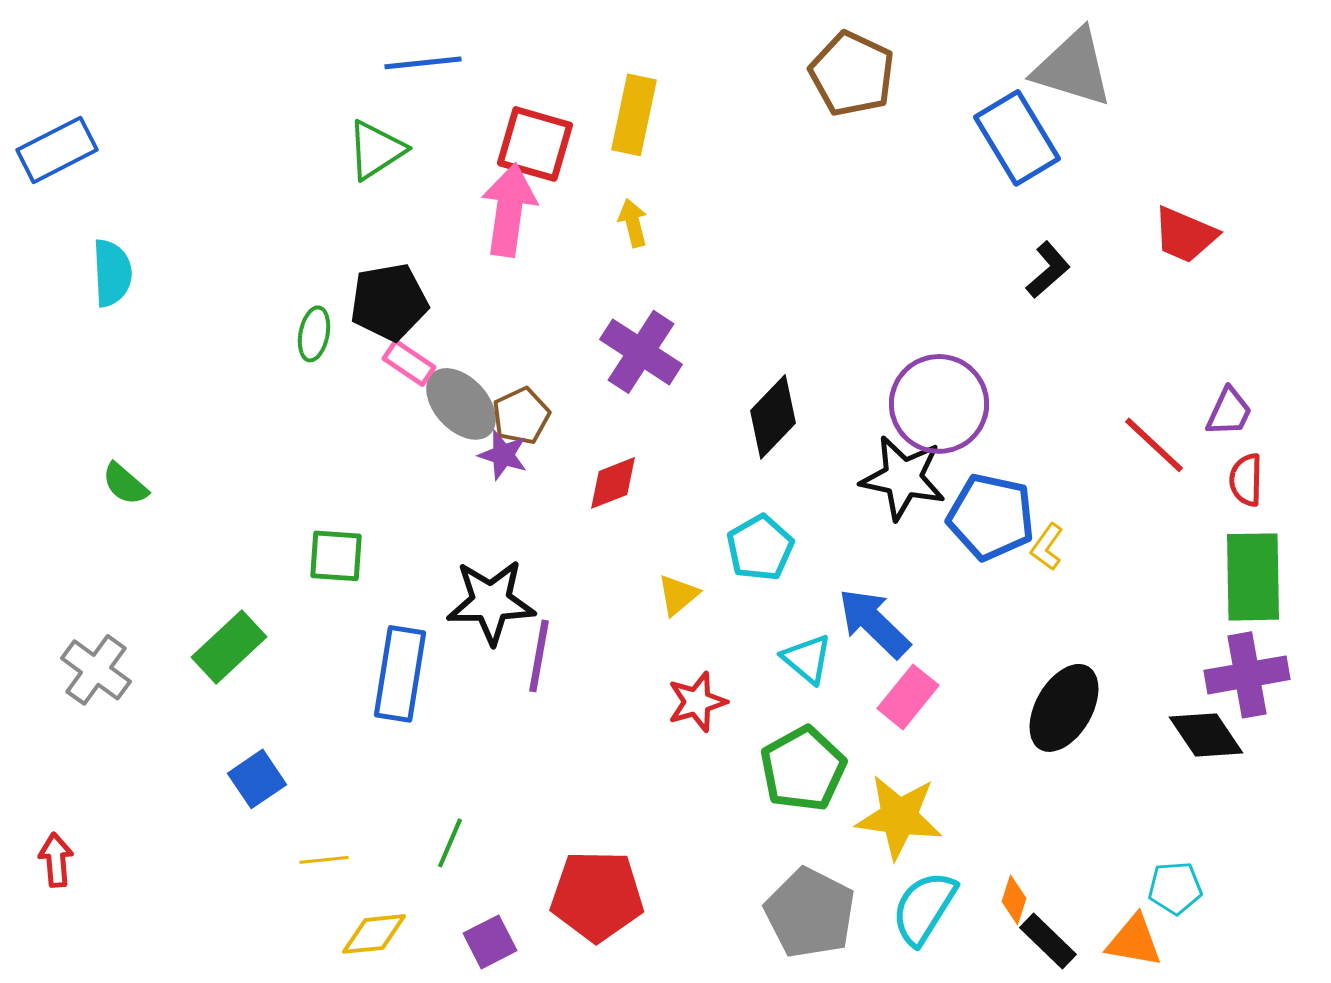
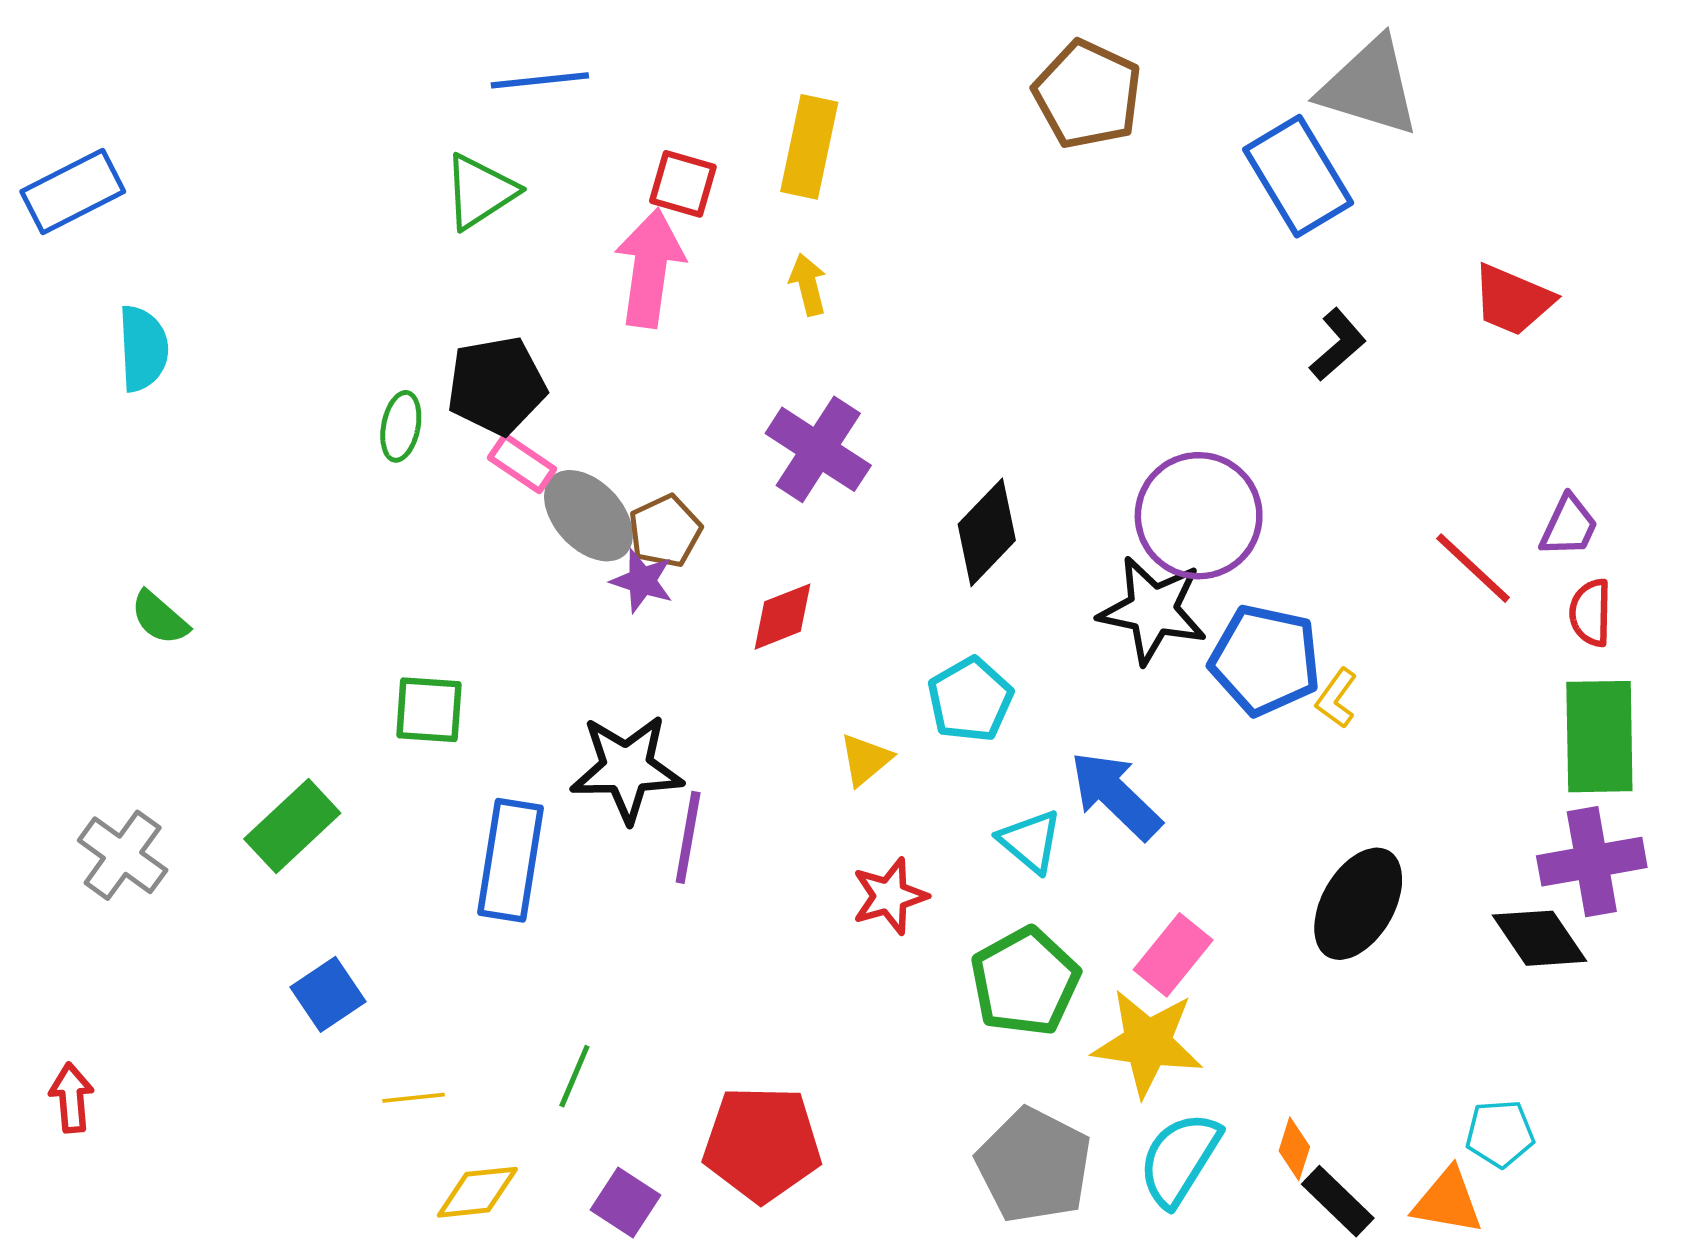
red square: (535, 144) -> (683, 184), size x0.7
pink rectangle: (908, 697) -> (1173, 955), moved
purple square: (490, 942) -> (625, 1202), turned -30

